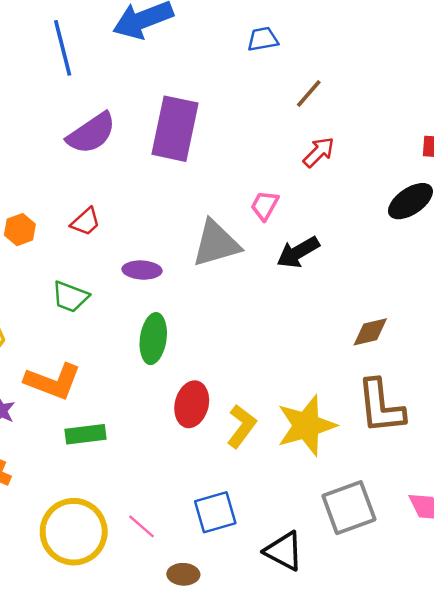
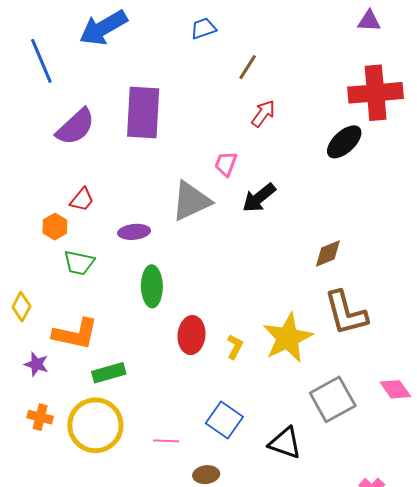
orange hexagon: (20, 230) -> (55, 227), moved
yellow L-shape: (242, 426) -> (235, 347), size x0.7
blue square: (215, 512) -> (224, 420), turned -30
pink line: (141, 526) -> (166, 441), turned -30
yellow circle: (74, 532) -> (95, 425), moved

